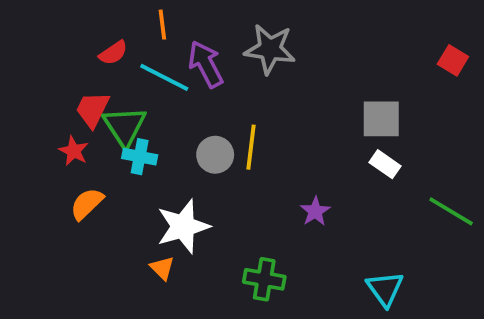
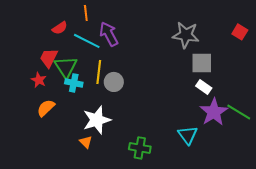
gray star: (270, 49) -> (186, 35), moved
yellow line: (251, 147) -> (99, 72), moved
purple star: (315, 211) -> (214, 112), moved, size x1.8
cyan triangle: (385, 289) -> (188, 135), moved

